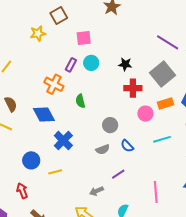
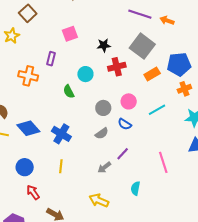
pink square: (84, 38) -> (70, 34), moved
cyan circle: (91, 63) -> (85, 74), moved
orange cross: (54, 84) -> (28, 76), moved
blue diamond: (44, 114) -> (28, 128), moved
pink circle: (145, 114) -> (129, 101), moved
blue circle: (31, 160) -> (25, 167), moved
yellow line: (55, 172) -> (61, 166), turned -56
gray arrow: (96, 191) -> (104, 167), moved

